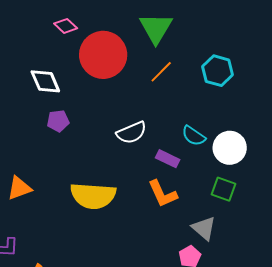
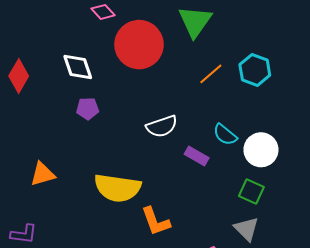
orange line: (161, 72) -> (211, 74), moved
orange L-shape: (163, 194) -> (156, 221), moved
gray triangle: (204, 228) -> (247, 229), moved

